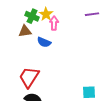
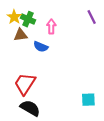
yellow star: (46, 14) -> (14, 17), moved
purple line: (92, 14) -> (92, 17), turned 72

